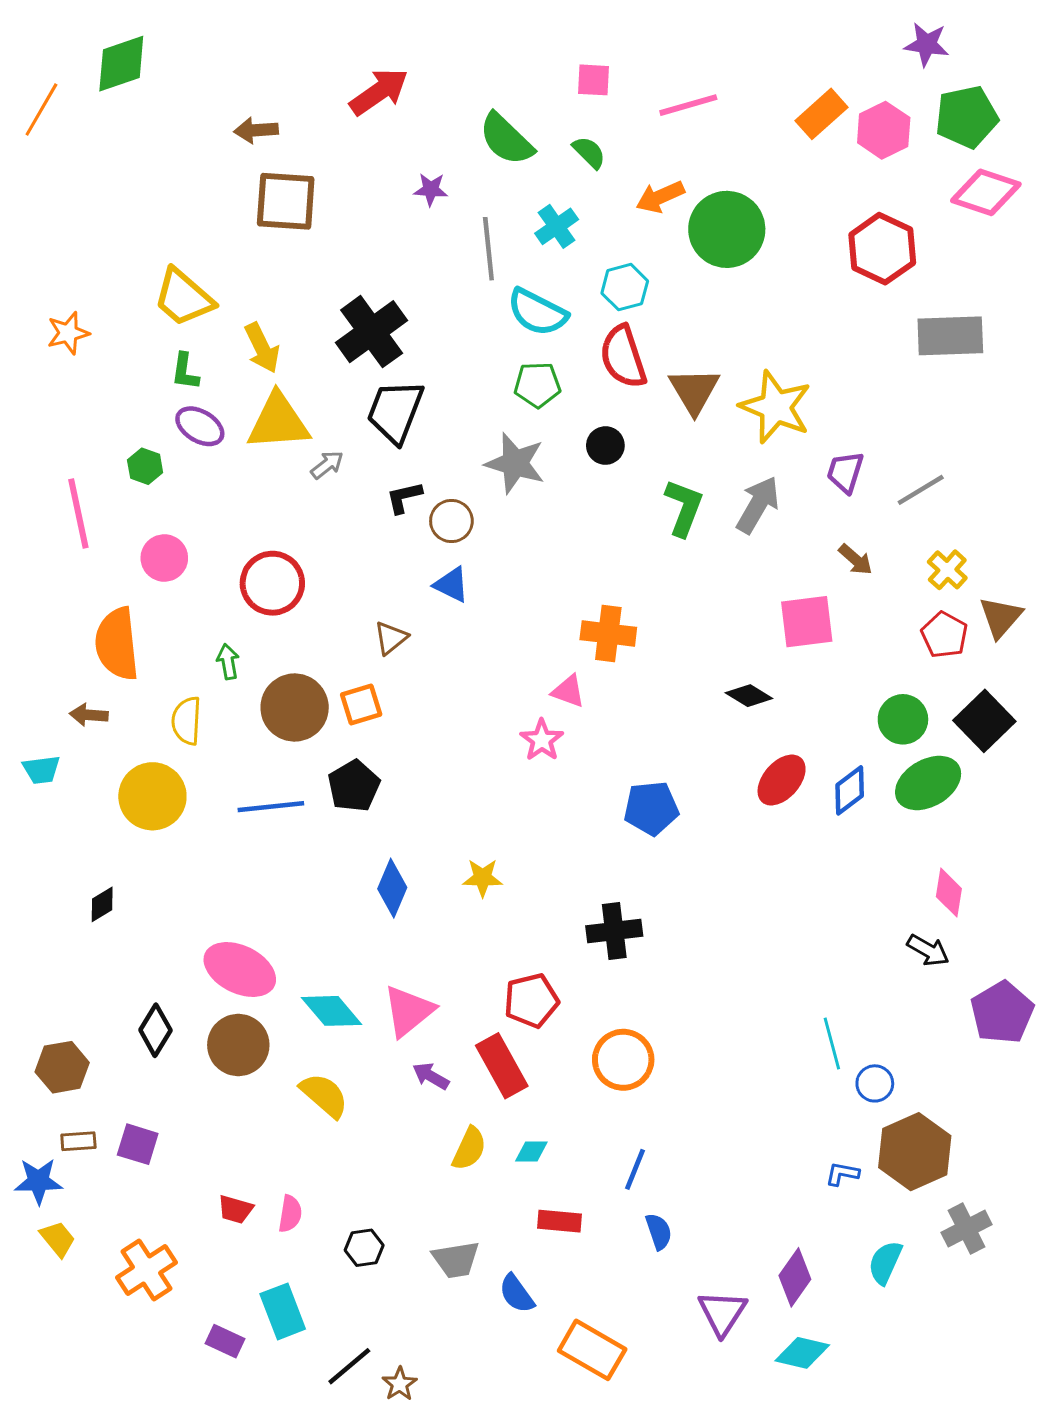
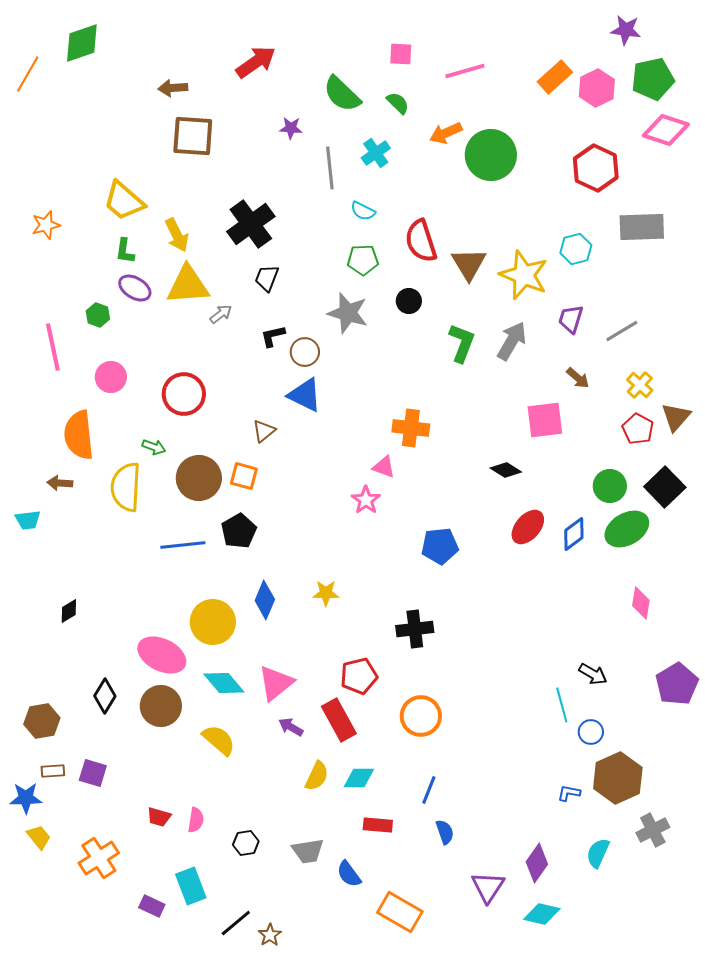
cyan hexagon: (625, 287) -> (576, 249), moved
cyan semicircle: (537, 312) -> (363, 211), size x0.6
black trapezoid: (395, 411) -> (267, 278), size x0.6
blue triangle: (451, 585) -> (305, 395), size x1.4
green arrow: (228, 662) -> (154, 447), turned 120
orange square: (361, 705) -> (244, 476), turned 32
yellow semicircle: (186, 721) -> (126, 487), size x1.5
yellow circle: (152, 796) -> (213, 622), moved
black arrow: (928, 950) -> (593, 674), moved
cyan diamond: (531, 1152) -> (359, 778), size x1.4

